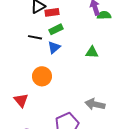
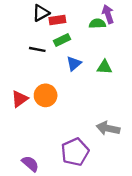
green semicircle: (104, 15) -> (97, 24), moved
blue triangle: (54, 47) -> (74, 64), moved
red triangle: (21, 100) -> (20, 99), moved, turned 35

